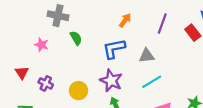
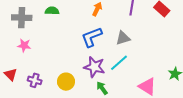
gray cross: (58, 16) -> (22, 18), moved
green semicircle: (76, 38) -> (52, 11), moved, turned -48
cyan line: (152, 82) -> (119, 63), moved

